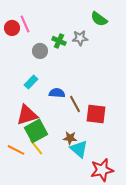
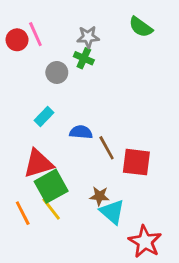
gray star: (80, 38) -> (88, 37), moved
orange line: (16, 150) -> (23, 213), turned 36
red star: (102, 170) -> (145, 242), turned -30

